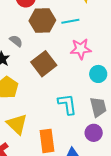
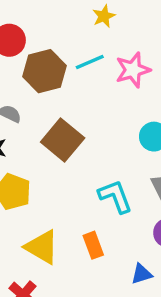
pink star: (81, 49) -> (133, 70), moved
orange rectangle: (47, 141) -> (93, 245), moved, size x0.7

